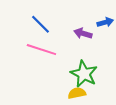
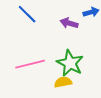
pink line: (41, 50) -> (30, 64), moved, turned -32

